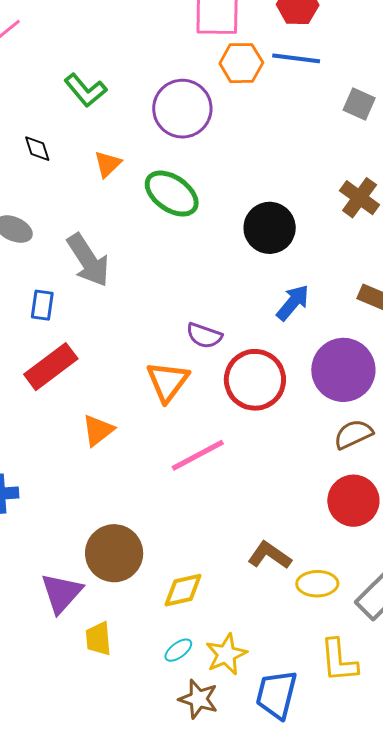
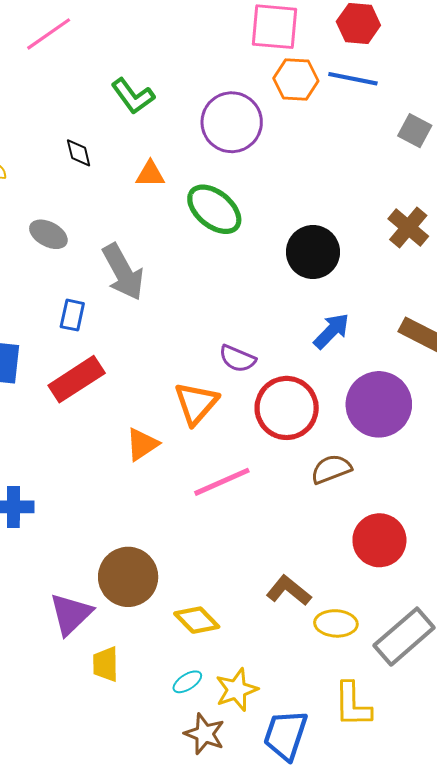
orange triangle: (108, 164) -> (150, 174), turned 40
orange triangle: (98, 430) -> (142, 444), moved
brown semicircle: (353, 434) -> (331, 469), moved
yellow diamond: (183, 590) -> (197, 620), turned 54

